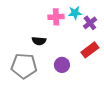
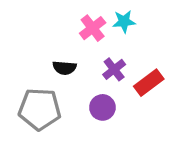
pink cross: (56, 17) -> (93, 28), turned -35
purple cross: (90, 23) -> (114, 69), moved

